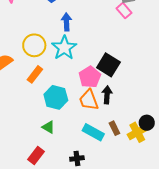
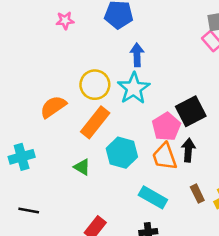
black square: (108, 65) -> (191, 111), turned 30
orange rectangle: (35, 74) -> (95, 122), size x1.4
green triangle: (48, 127) -> (82, 167), moved
cyan rectangle: (93, 132) -> (153, 197), moved

